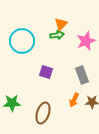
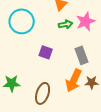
green arrow: (57, 35) -> (66, 24), moved
orange arrow: (74, 100) -> (74, 80), size x1.6

